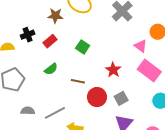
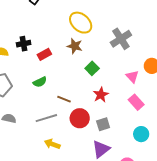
brown star: (55, 16) -> (75, 46), moved
green square: (83, 47) -> (92, 68), moved
pink rectangle: (149, 70) -> (136, 102), size x0.7
gray line: (55, 113) -> (46, 118), moved

